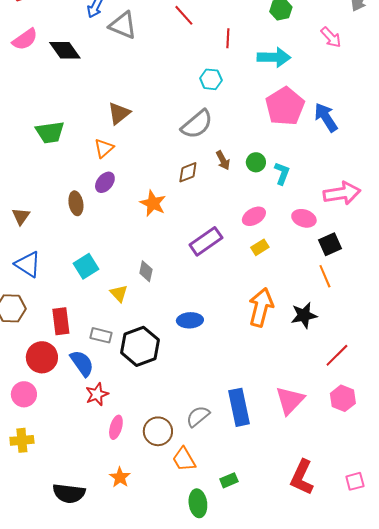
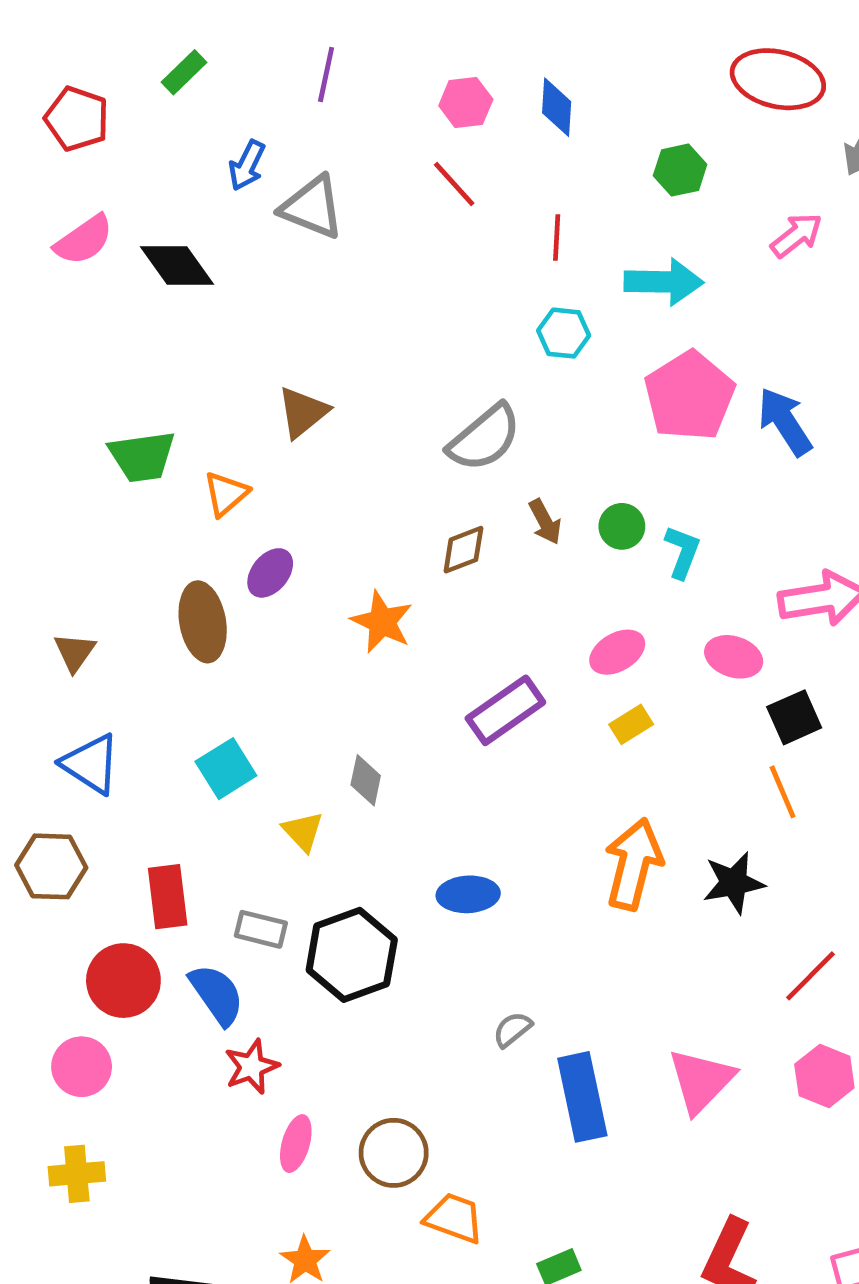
pink arrow: (331, 37) -> (797, 235), turned -85
cyan hexagon: (211, 79) -> (564, 333), moved
orange triangle: (104, 148) -> (226, 494), moved
brown ellipse: (76, 203) -> (203, 622), size x1.4
gray semicircle: (198, 416) -> (512, 1029), moved, size x0.7
orange trapezoid: (184, 459) -> (454, 1218), turned 140

